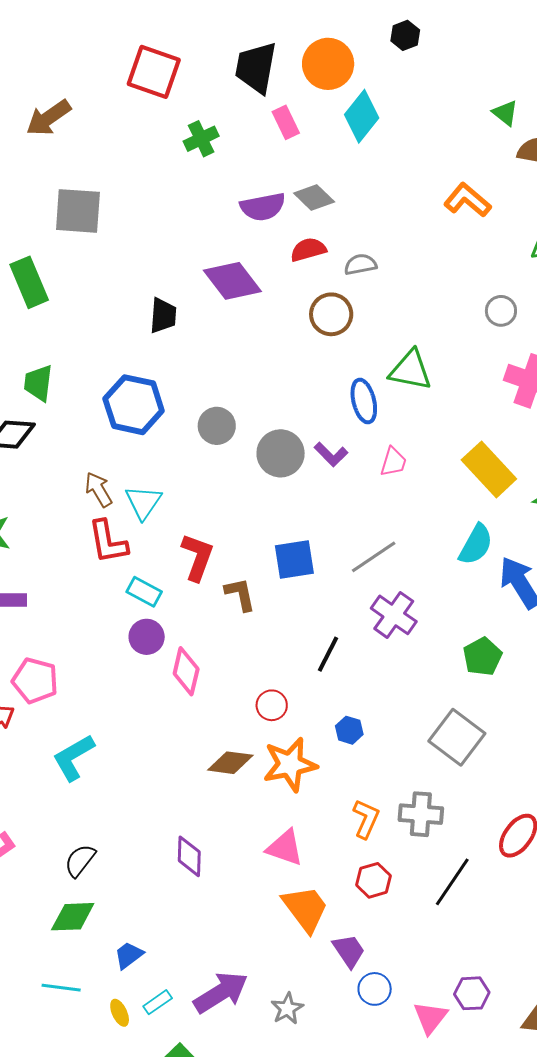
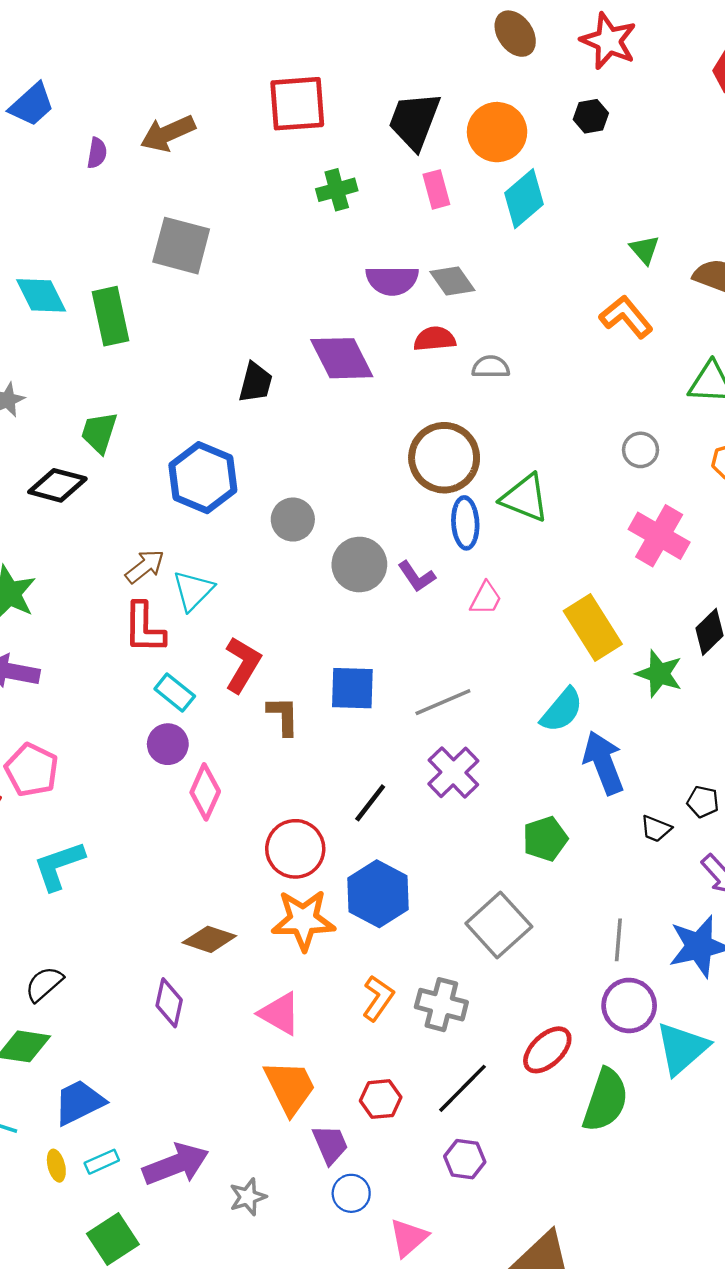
red square: (154, 72) -> (297, 104), turned -34
green triangle: (505, 113) -> (645, 250), moved
brown circle: (331, 314) -> (444, 458), moved, size x1.4
brown arrow: (99, 490) -> (145, 566), turned 72
red circle: (272, 705) -> (295, 849), size x1.6
blue hexagon: (349, 730) -> (378, 894), size x2.0
brown diamond: (230, 763) -> (209, 939), moved
red hexagon: (373, 880) -> (381, 1099), moved
blue trapezoid: (129, 955) -> (79, 1102), size x1.5
purple hexagon: (472, 993) -> (465, 1159), moved

